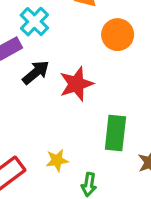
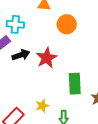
cyan cross: (34, 22) -> (15, 24), turned -30
black arrow: (36, 72) -> (21, 55), turned 30

